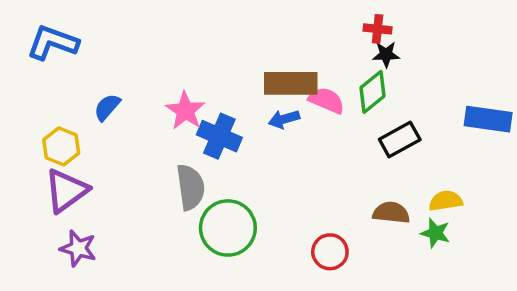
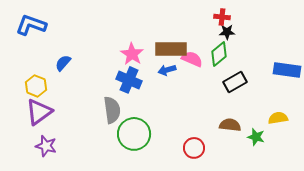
pink star: (185, 111) -> (132, 54), moved
yellow semicircle: (446, 201) -> (278, 118), moved

